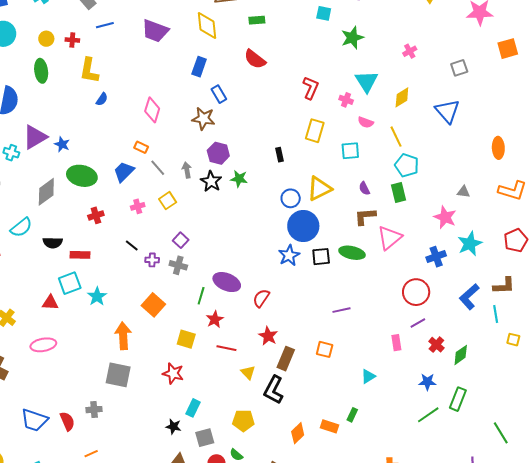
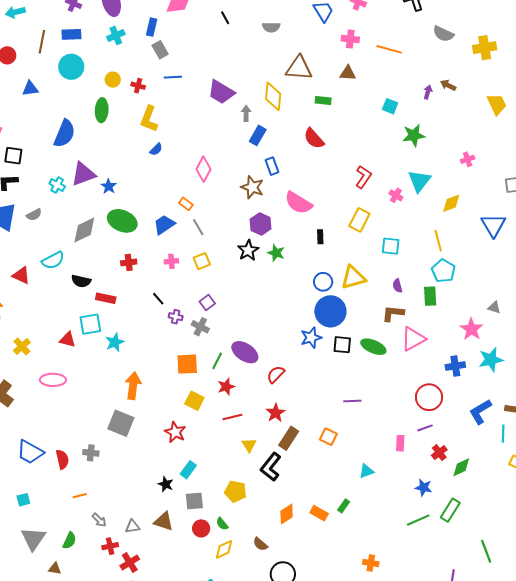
pink semicircle: (366, 122) -> (298, 203), moved, size x1.8
gray arrow: (187, 170) -> (246, 113), moved
orange square: (153, 305) -> (187, 364), moved, turned 35
red line: (226, 348) -> (232, 417), turned -36

